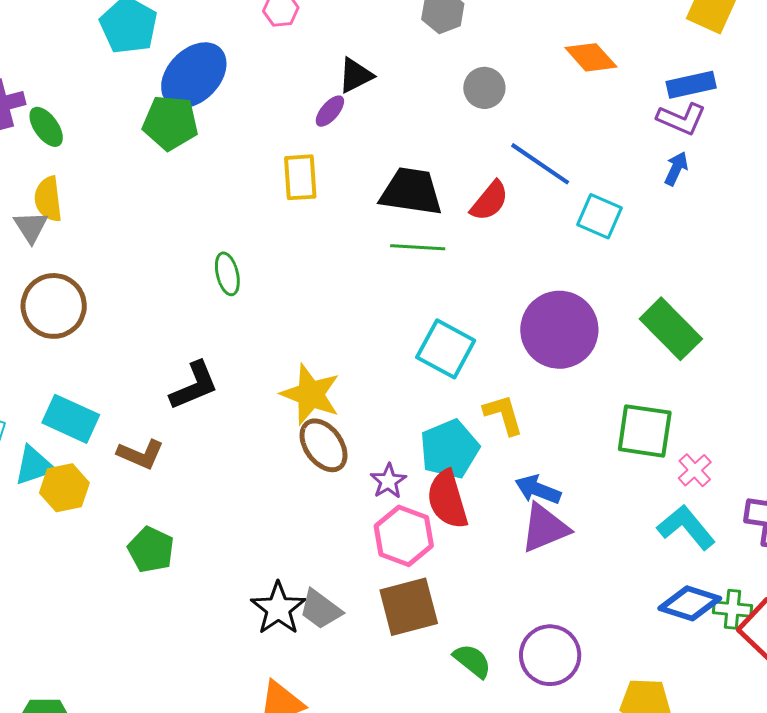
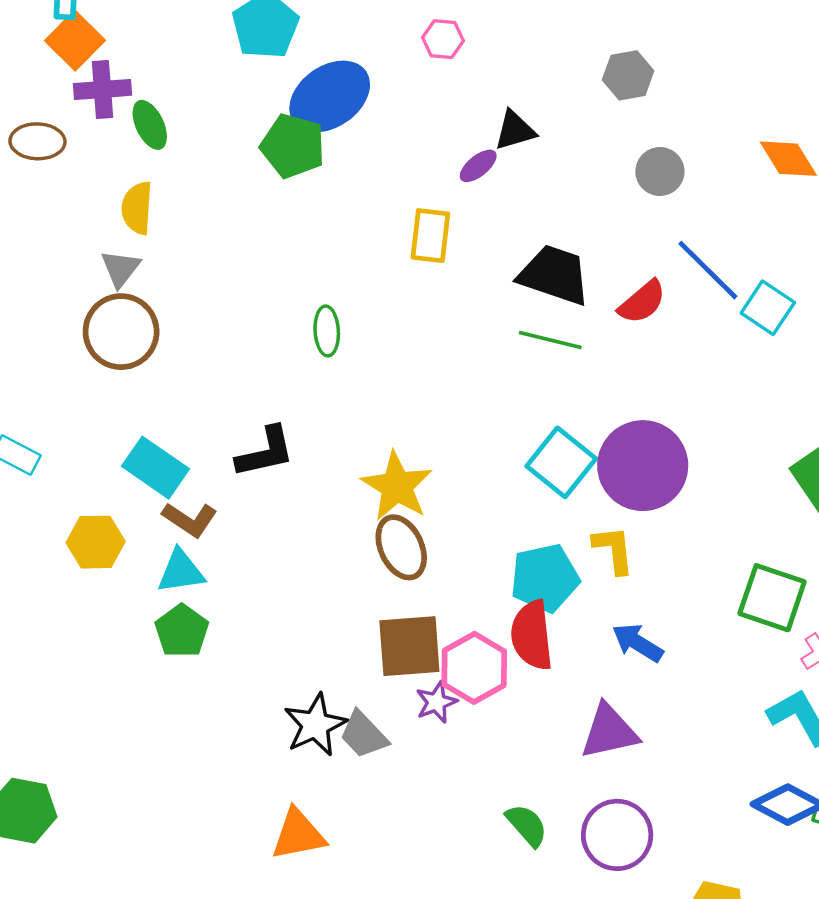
cyan square: (599, 216) -> (768, 308), moved
gray triangle: (31, 227) -> (120, 268), moved
purple circle: (559, 330) -> (643, 466), moved
cyan rectangle: (71, 419) -> (155, 468), moved
cyan triangle: (34, 466) -> (181, 571), moved
purple star: (388, 481) -> (436, 702), moved
purple triangle: (545, 528) -> (609, 732), moved
brown square: (409, 607) -> (409, 646), moved

